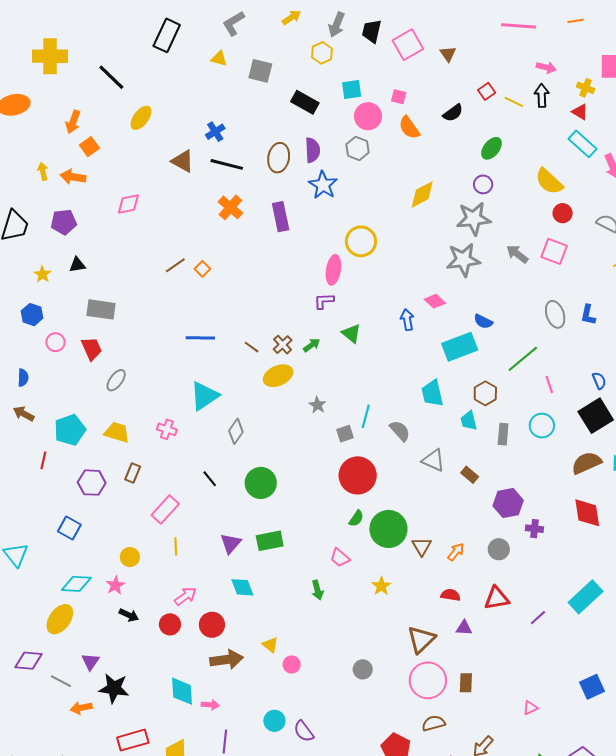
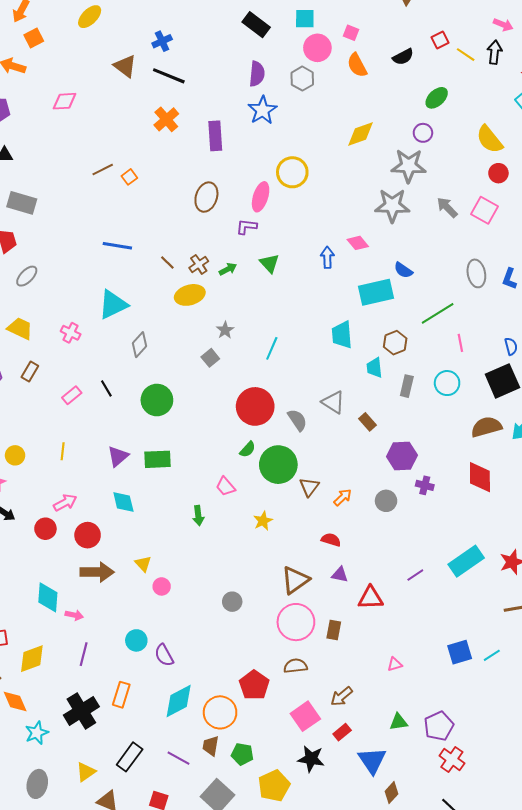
brown ellipse: (279, 158) -> (206, 197), moved
gray semicircle: (400, 431) -> (297, 420), moved
gray square: (345, 434) -> (210, 358), moved, turned -30
pink rectangle: (165, 509) -> (72, 395), moved, size x0.7
red triangle: (497, 598) -> (371, 598), moved

